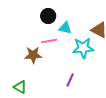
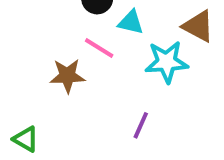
pink line: (49, 41) -> (99, 48), turned 42
green triangle: (20, 87) -> (26, 139), moved

